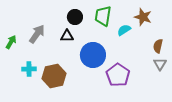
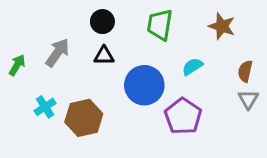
black circle: (75, 17) -> (102, 22), moved
cyan semicircle: (124, 30) -> (192, 67), moved
cyan cross: (29, 69) -> (45, 107), turned -32

